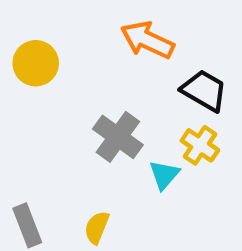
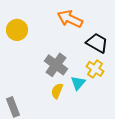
yellow semicircle: (97, 227) -> (57, 91), moved

